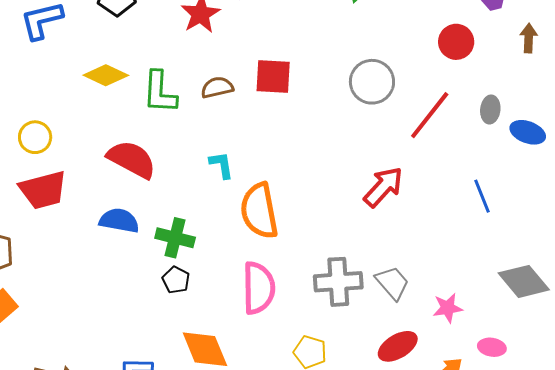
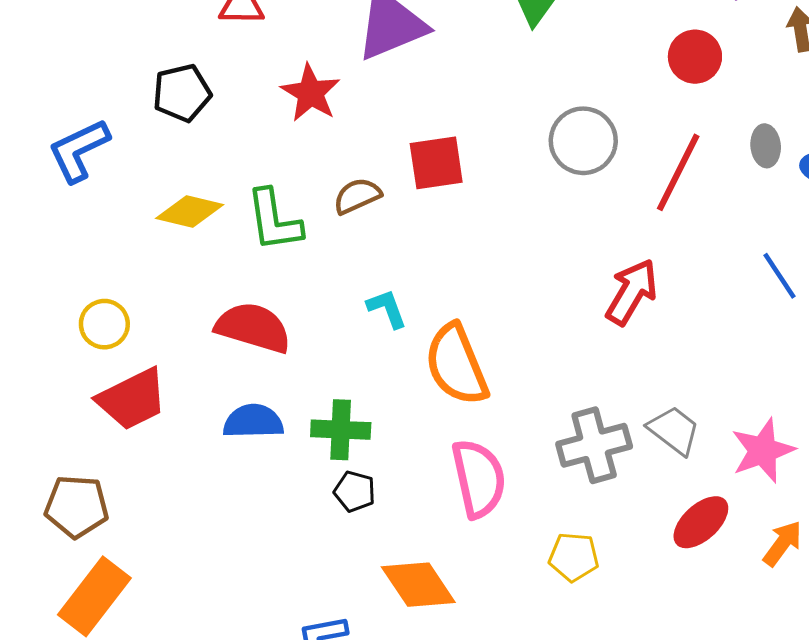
pink star: (448, 308) -> (763, 451), size x1.4

